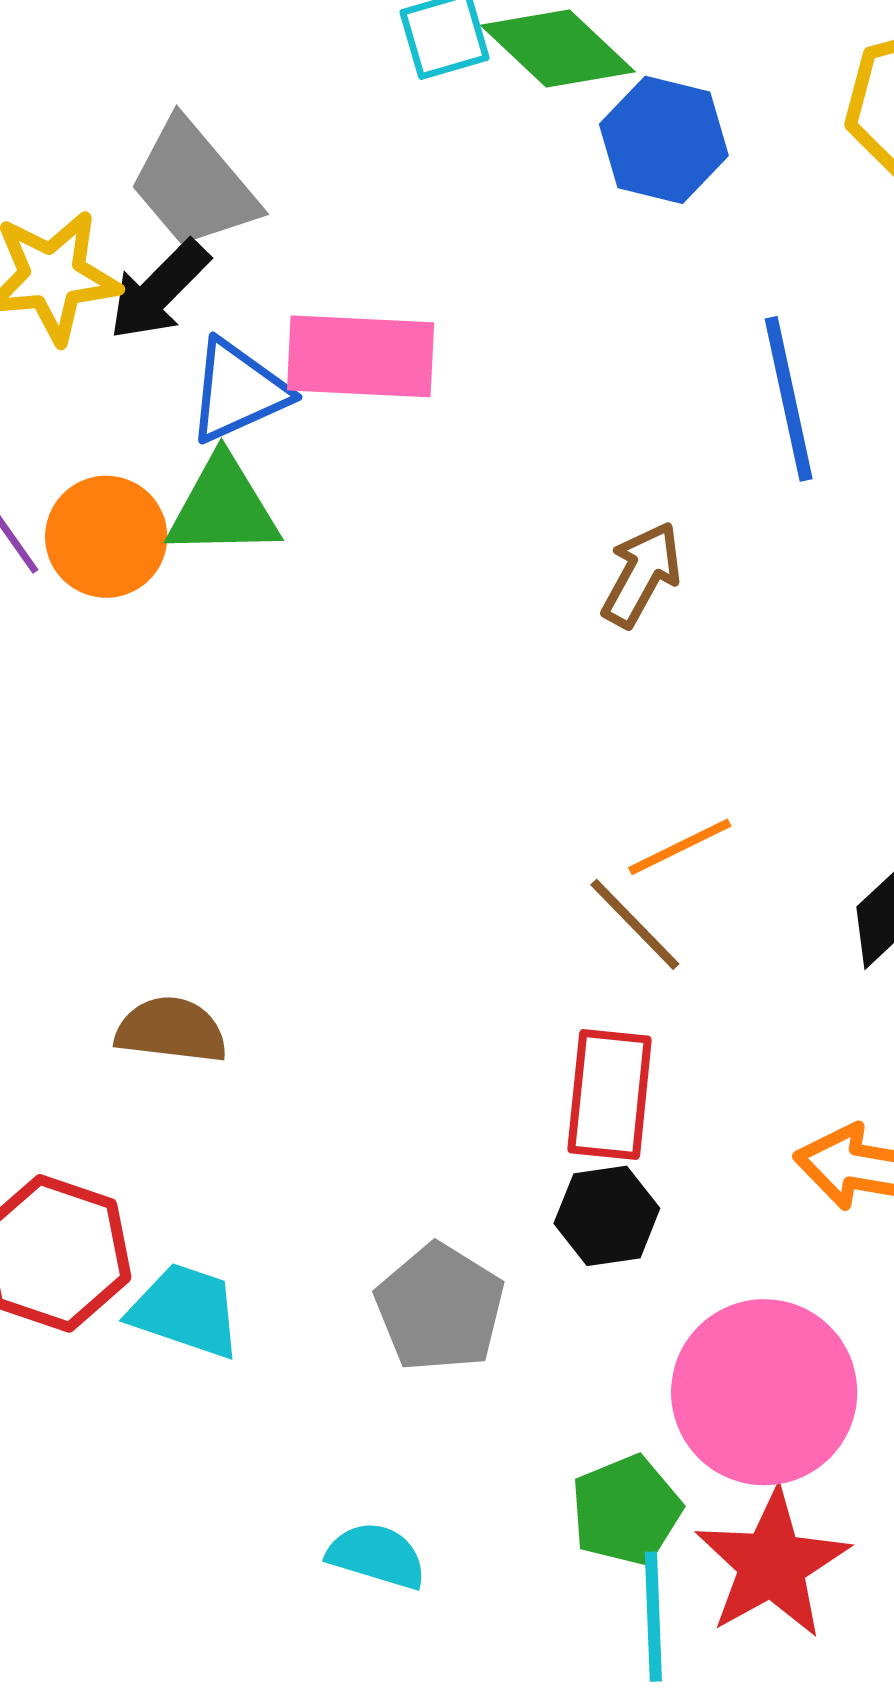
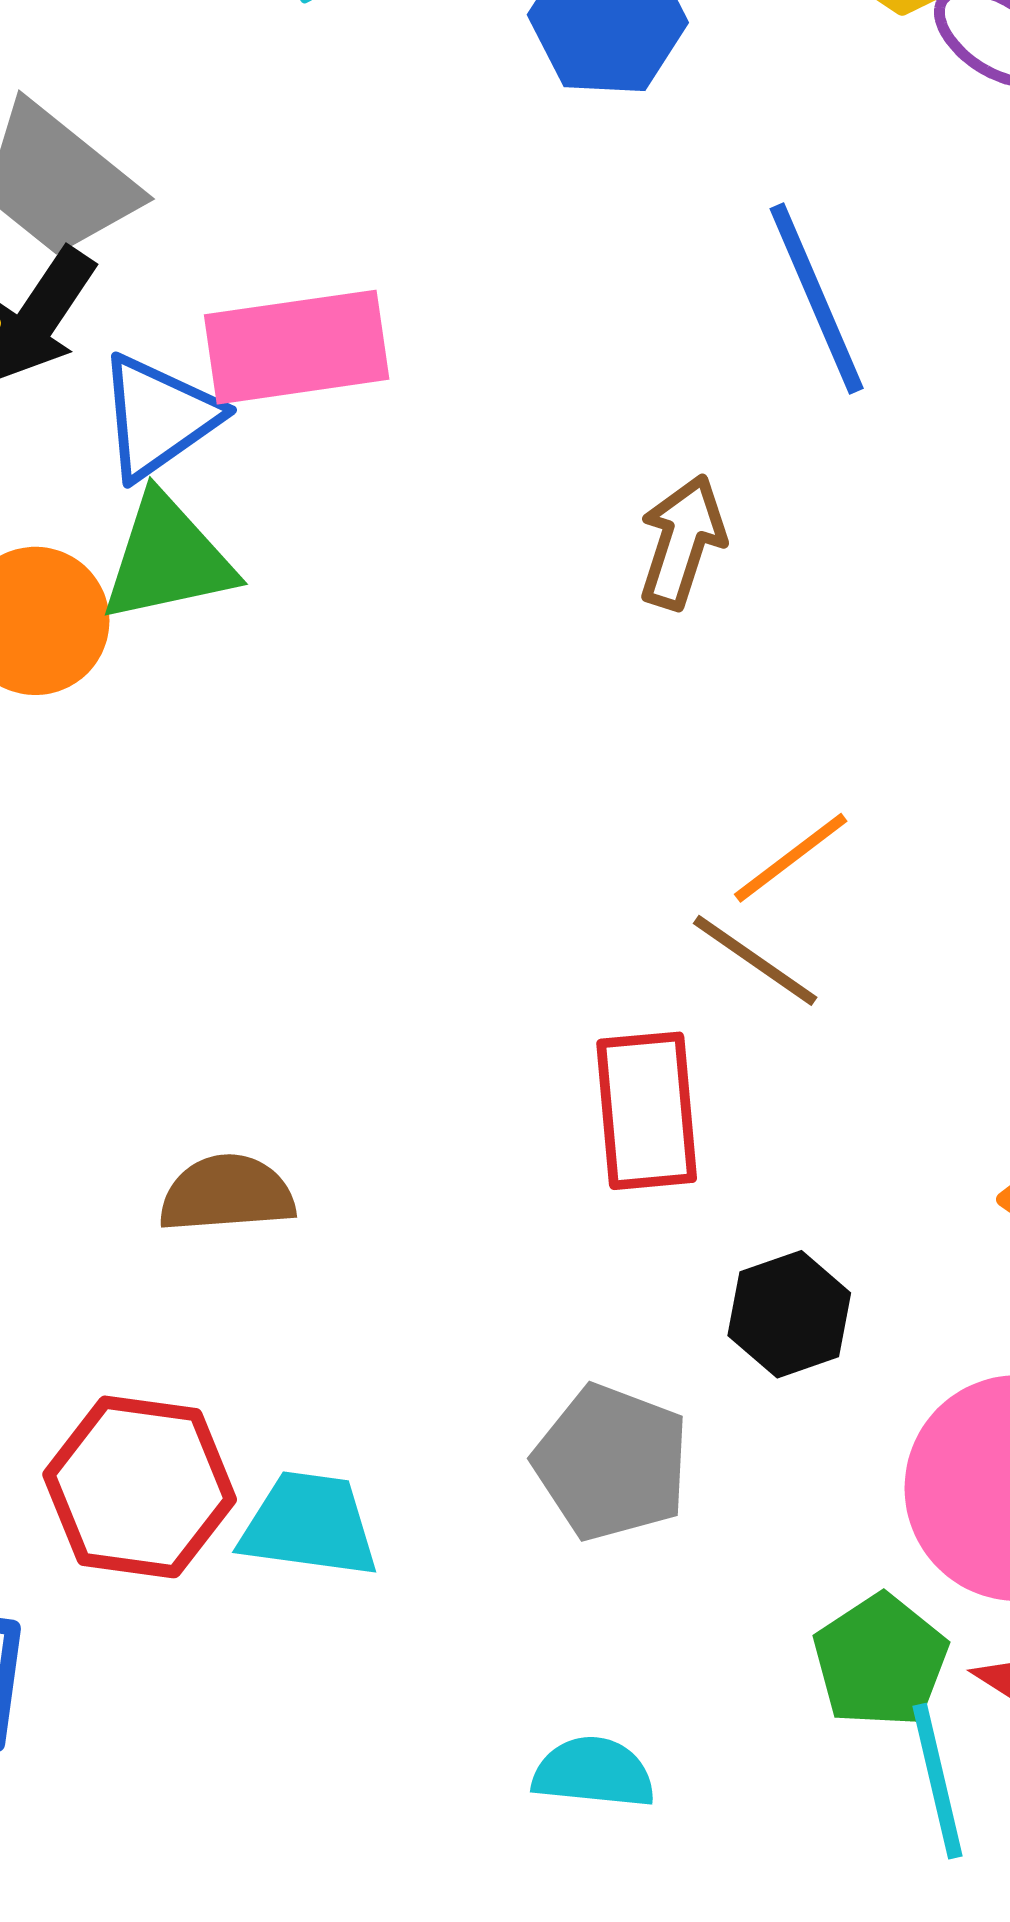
red rectangle: (610, 1095) -> (647, 1111), moved

